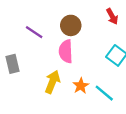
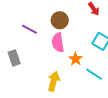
yellow arrow: (52, 82) -> (54, 81), moved
orange star: (81, 86) -> (76, 59), moved

